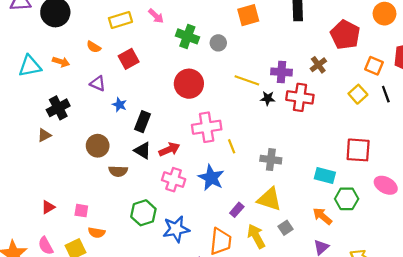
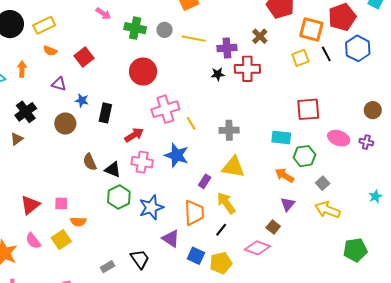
yellow rectangle: (120, 20) -> (44, 25), moved
orange arrow: (61, 62) -> (22, 69), turned -98
orange square: (374, 66) -> (311, 29), size x1.4
yellow line: (247, 80) -> (194, 39), moved
yellow square: (358, 94) -> (300, 58), turned 30
brown circle: (98, 146) -> (65, 123), moved
black triangle: (142, 151) -> (113, 169), moved
brown semicircle: (118, 171) -> (90, 162), turned 72
red triangle: (48, 207) -> (30, 205), size x1.5
gray square: (285, 228) -> (323, 183), moved

